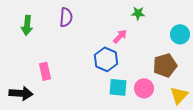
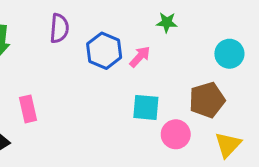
blue hexagon: (106, 59) -> (104, 51), moved
cyan square: (118, 87) -> (146, 107), moved

